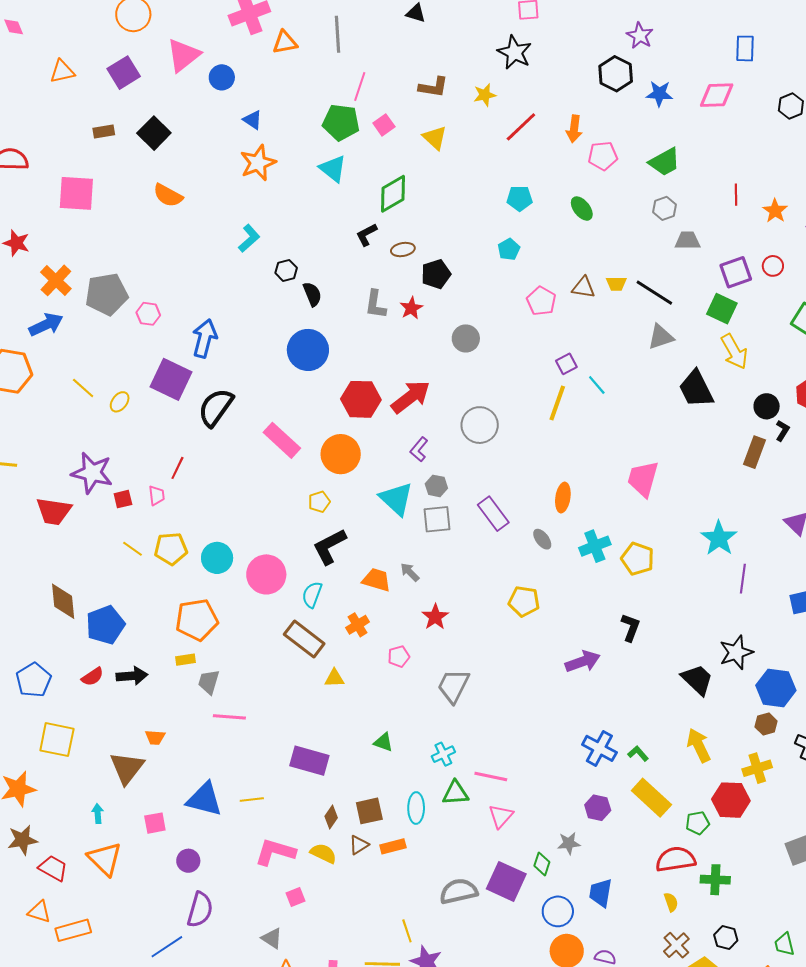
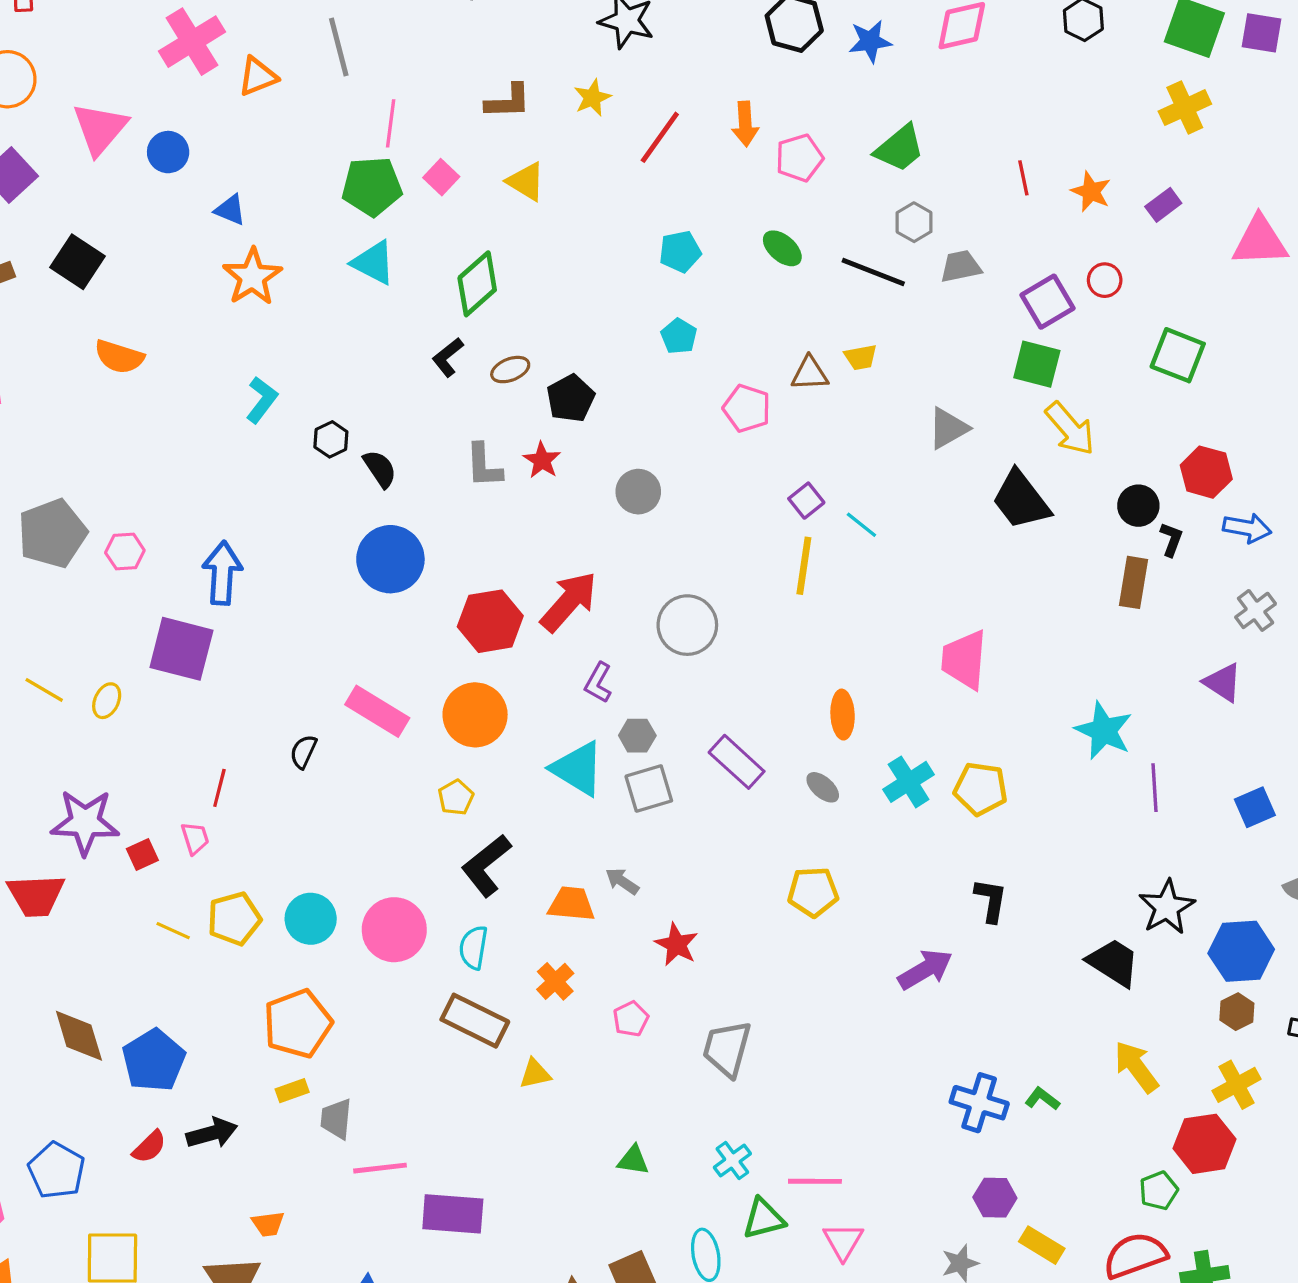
black line: (654, 293) -> (873, 272), moved
black semicircle: (216, 407) -> (303, 752), moved, size x0.5
purple rectangle: (309, 761) -> (453, 1214), moved
yellow rectangle: (651, 798) -> (1042, 1245), moved, size x0.7

